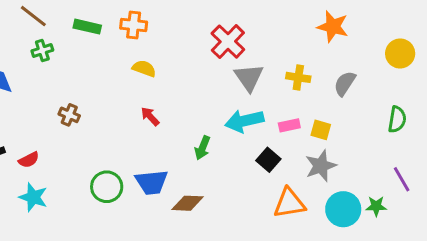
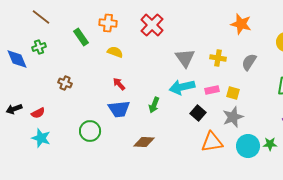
green rectangle: (87, 27) -> (81, 37), moved, turned 42
red cross: (228, 42) -> (152, 25), moved
green cross: (42, 51) -> (39, 47), moved
blue trapezoid: (152, 182) -> (119, 109), moved

